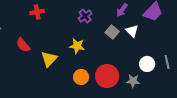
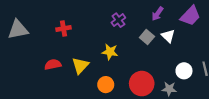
red cross: (37, 12) -> (63, 29), moved
red semicircle: (23, 45) -> (53, 64), moved, turned 119
orange circle: (81, 77) -> (106, 85), moved

